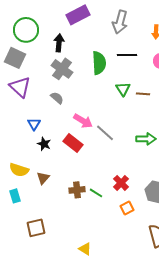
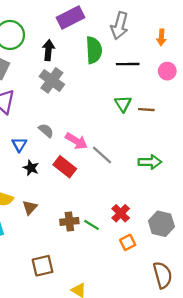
green semicircle: (99, 63) -> (94, 50), moved
gray semicircle: (57, 98) -> (46, 131), moved
brown square: (36, 228) -> (43, 266), moved

